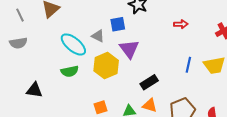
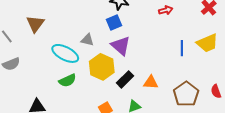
blue square: (118, 24) -> (114, 22), moved
black rectangle: (149, 82) -> (125, 79), moved
orange triangle: (150, 105) -> (151, 82), moved

